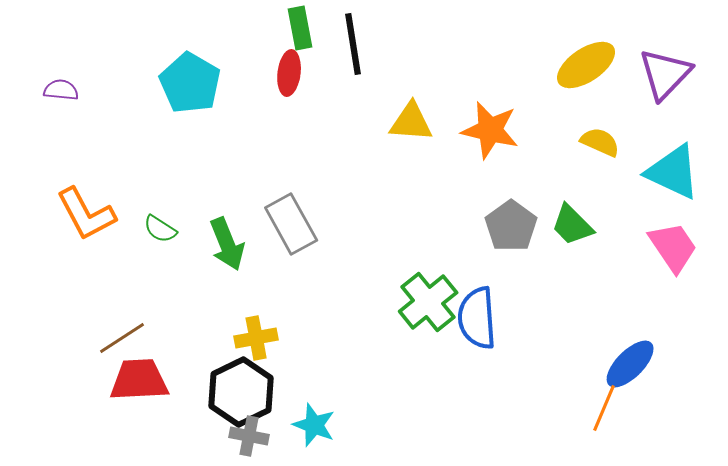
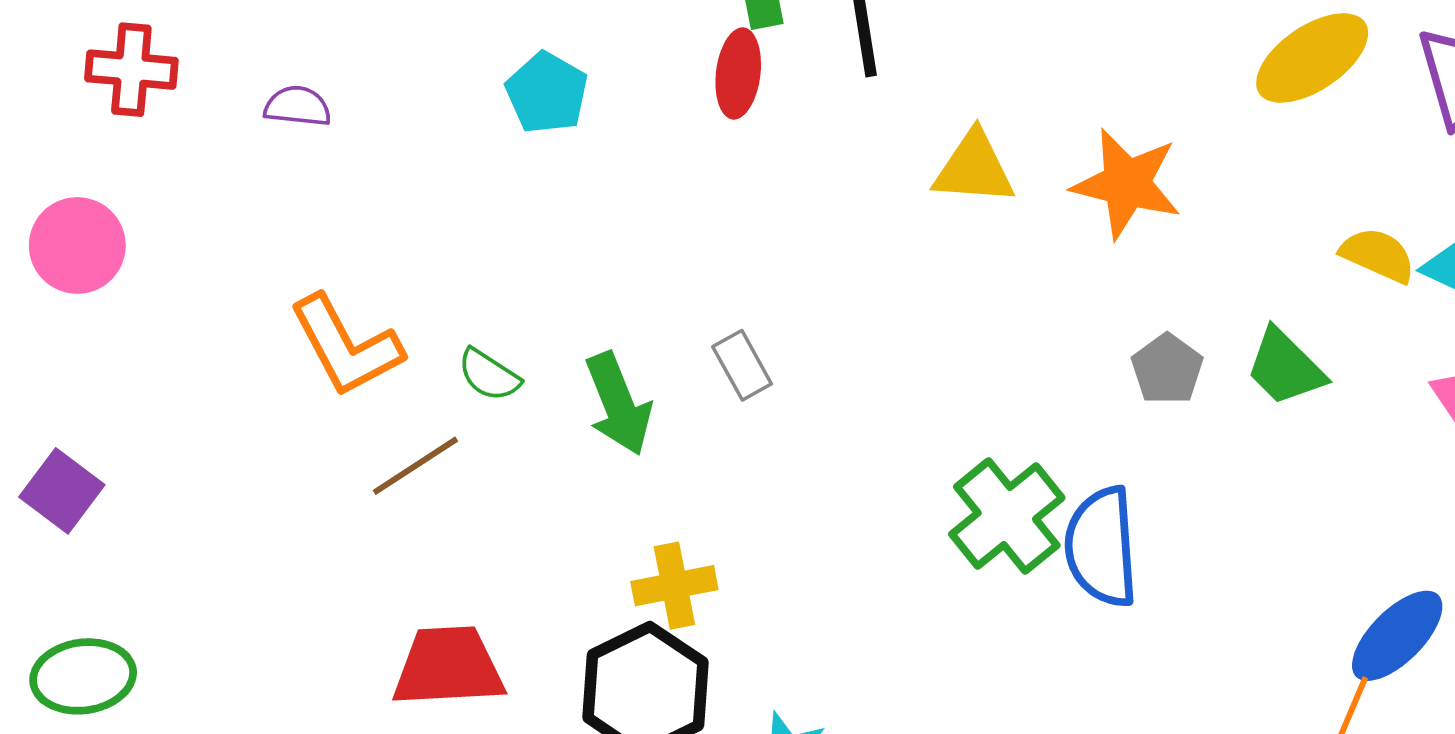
cyan pentagon: (190, 83) -> (547, 93), size x0.7
yellow semicircle: (600, 142) -> (1378, 255), moved
gray rectangle: (291, 224) -> (742, 365), size x0.6
gray pentagon: (511, 226) -> (1167, 369), size x0.7
brown line: (122, 338) -> (415, 466), moved

